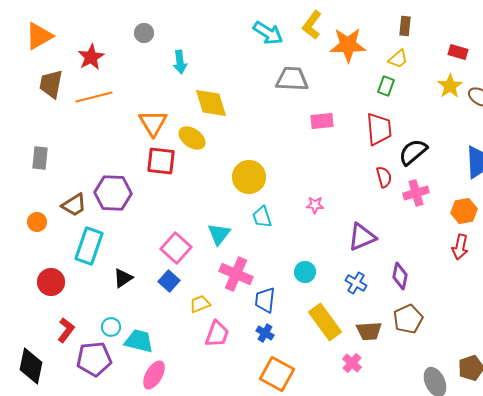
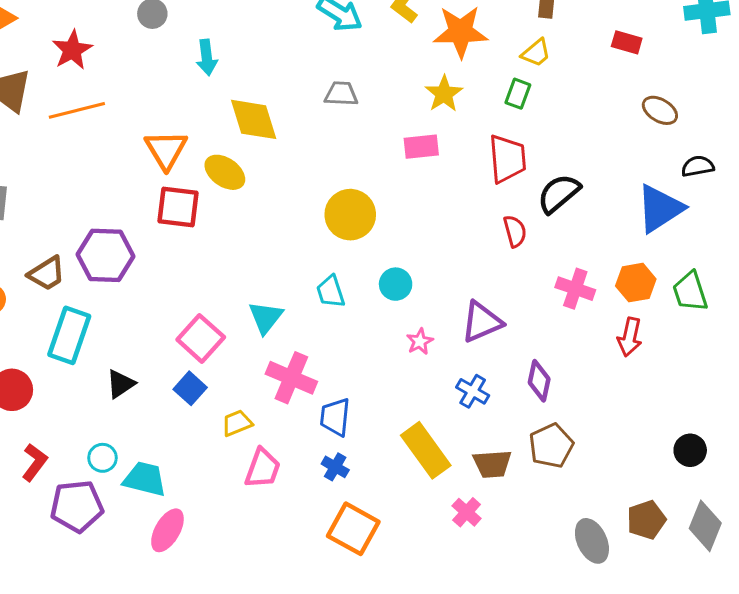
gray trapezoid: (292, 79) -> (341, 94), moved, size x0.7
yellow star: (450, 86) -> (444, 94), moved
yellow circle: (249, 177) -> (350, 215), moved
pink cross: (416, 193) -> (575, 289), moved, turned 35
pink star: (315, 205) -> (420, 341), moved, turned -30
cyan circle: (305, 272) -> (396, 284), moved

